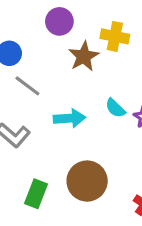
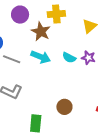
cyan arrow: (69, 118) -> (41, 57), moved, turned 42
brown circle: (87, 181) -> (64, 107), size x0.6

